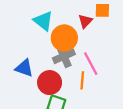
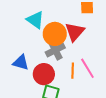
red triangle: (85, 21) -> (75, 32), moved, size x1.5
pink line: (91, 64) -> (87, 68), moved

